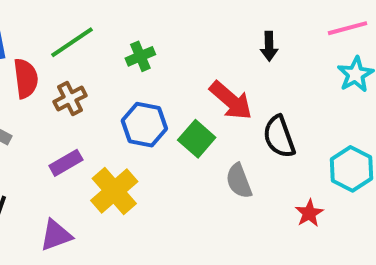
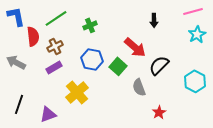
black semicircle: (279, 137) -> (159, 65), turned 65
purple rectangle: (66, 163) -> (54, 67), moved
red star: (309, 213) -> (159, 112), moved

